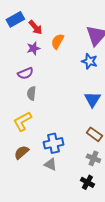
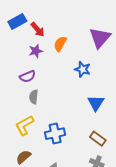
blue star: (89, 61) -> (83, 69), moved
blue cross: (53, 143) -> (55, 134), moved

